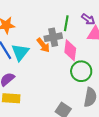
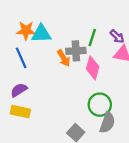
cyan triangle: (20, 52) -> (41, 34), moved, turned 42
green circle: (81, 71) -> (100, 105), moved

